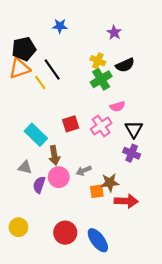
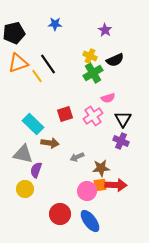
black pentagon: (24, 49) -> (14, 33), moved
brown arrow: (54, 155) -> (50, 143), turned -72
gray triangle: (25, 167) -> (23, 154), size x1.5
pink circle: (59, 177) -> (87, 191), moved
orange square: (97, 191) -> (100, 185), moved
yellow circle: (18, 227) -> (25, 189), moved

